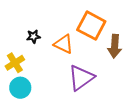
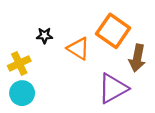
purple triangle: (81, 78) -> (113, 88), moved

